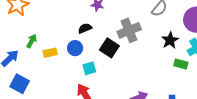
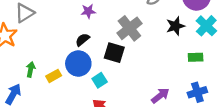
black star: (170, 40) -> (175, 26), turned 30
blue circle: (75, 48) -> (78, 64), size x1.5
green rectangle: (181, 64) -> (196, 57), moved

